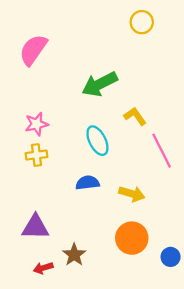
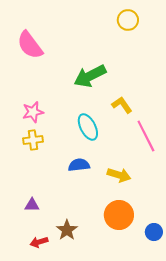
pink semicircle: (33, 50) -> (30, 45), turned -72
purple triangle: (35, 227) -> (32, 205), size x0.6

